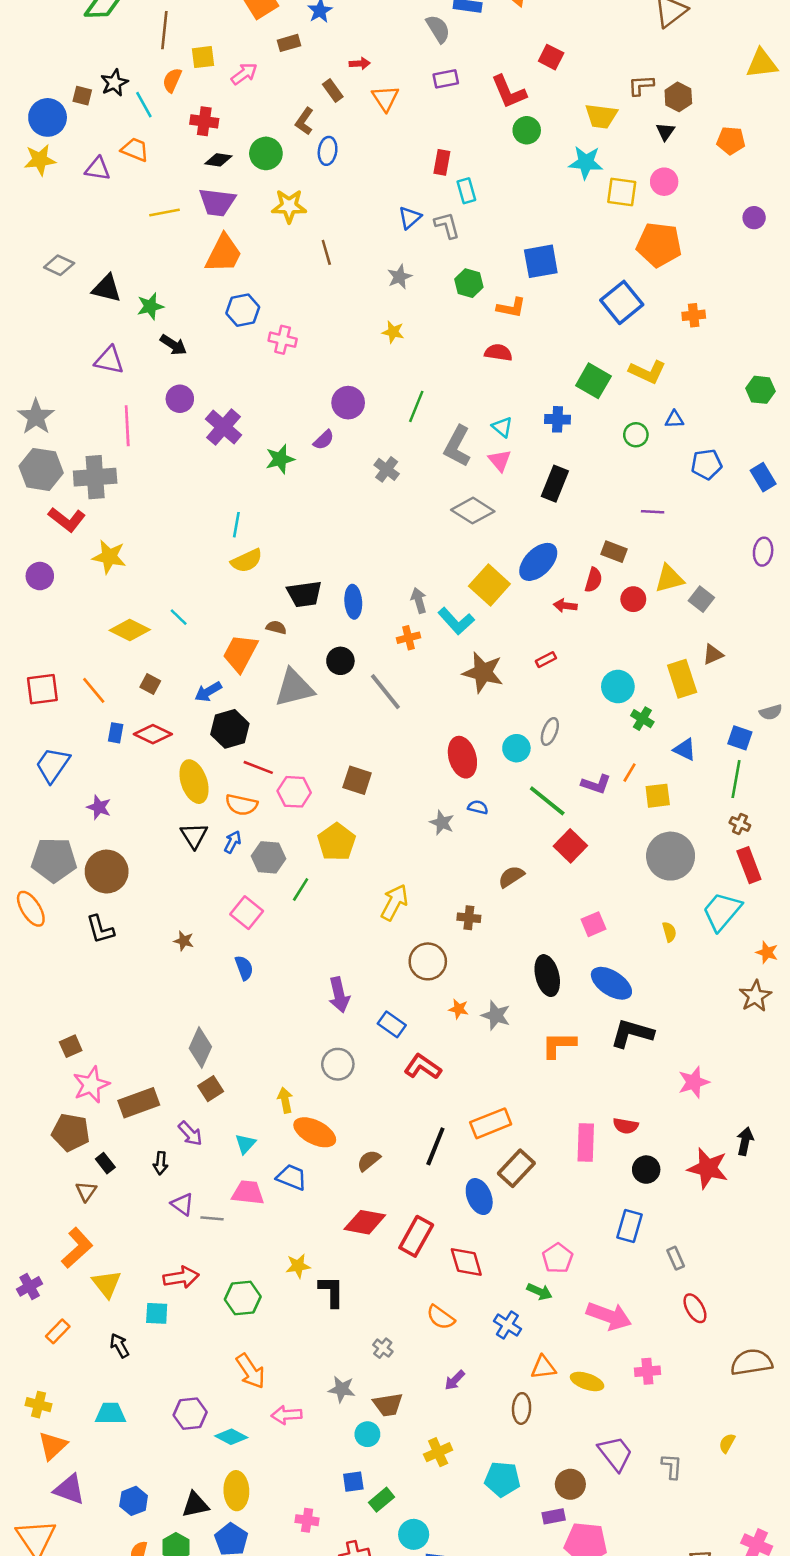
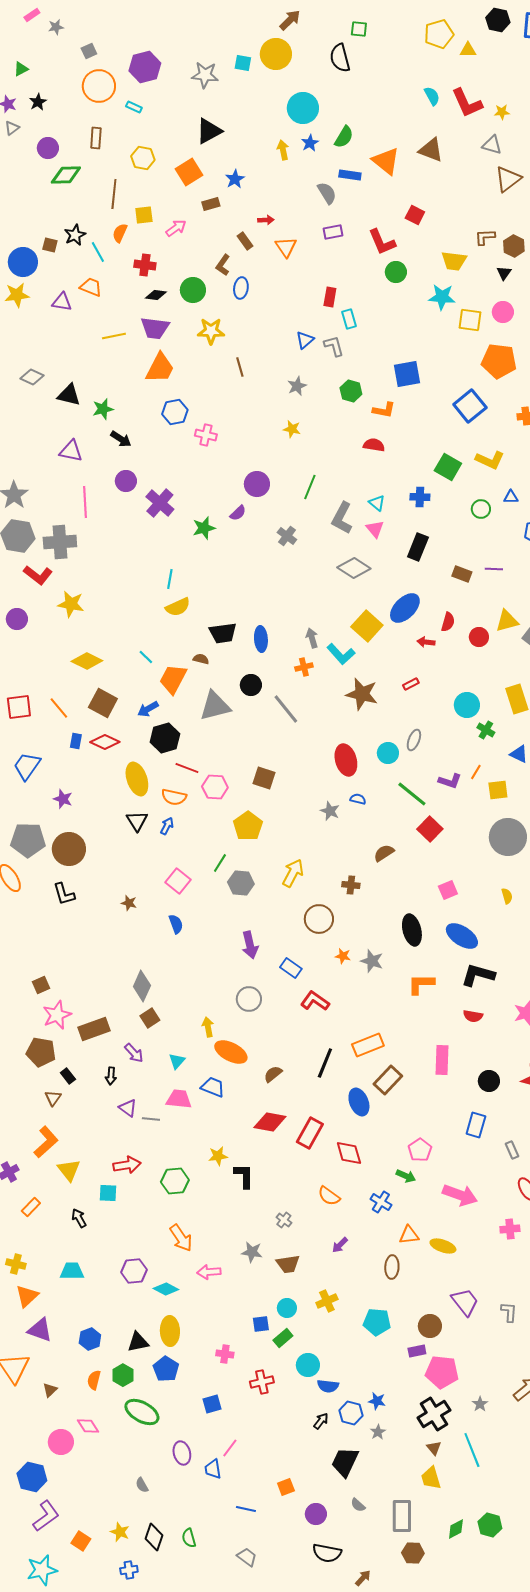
brown rectangle: (614, 552) -> (462, 574), moved
cyan line: (179, 617) -> (146, 657), moved
brown square: (150, 684) -> (103, 703), size x1.8
gray hexagon: (268, 857) -> (241, 883), moved
red semicircle: (626, 1126) -> (473, 1016), moved
pink cross: (647, 1371) -> (510, 1229), moved
cyan circle: (367, 1434) -> (287, 1308), moved

